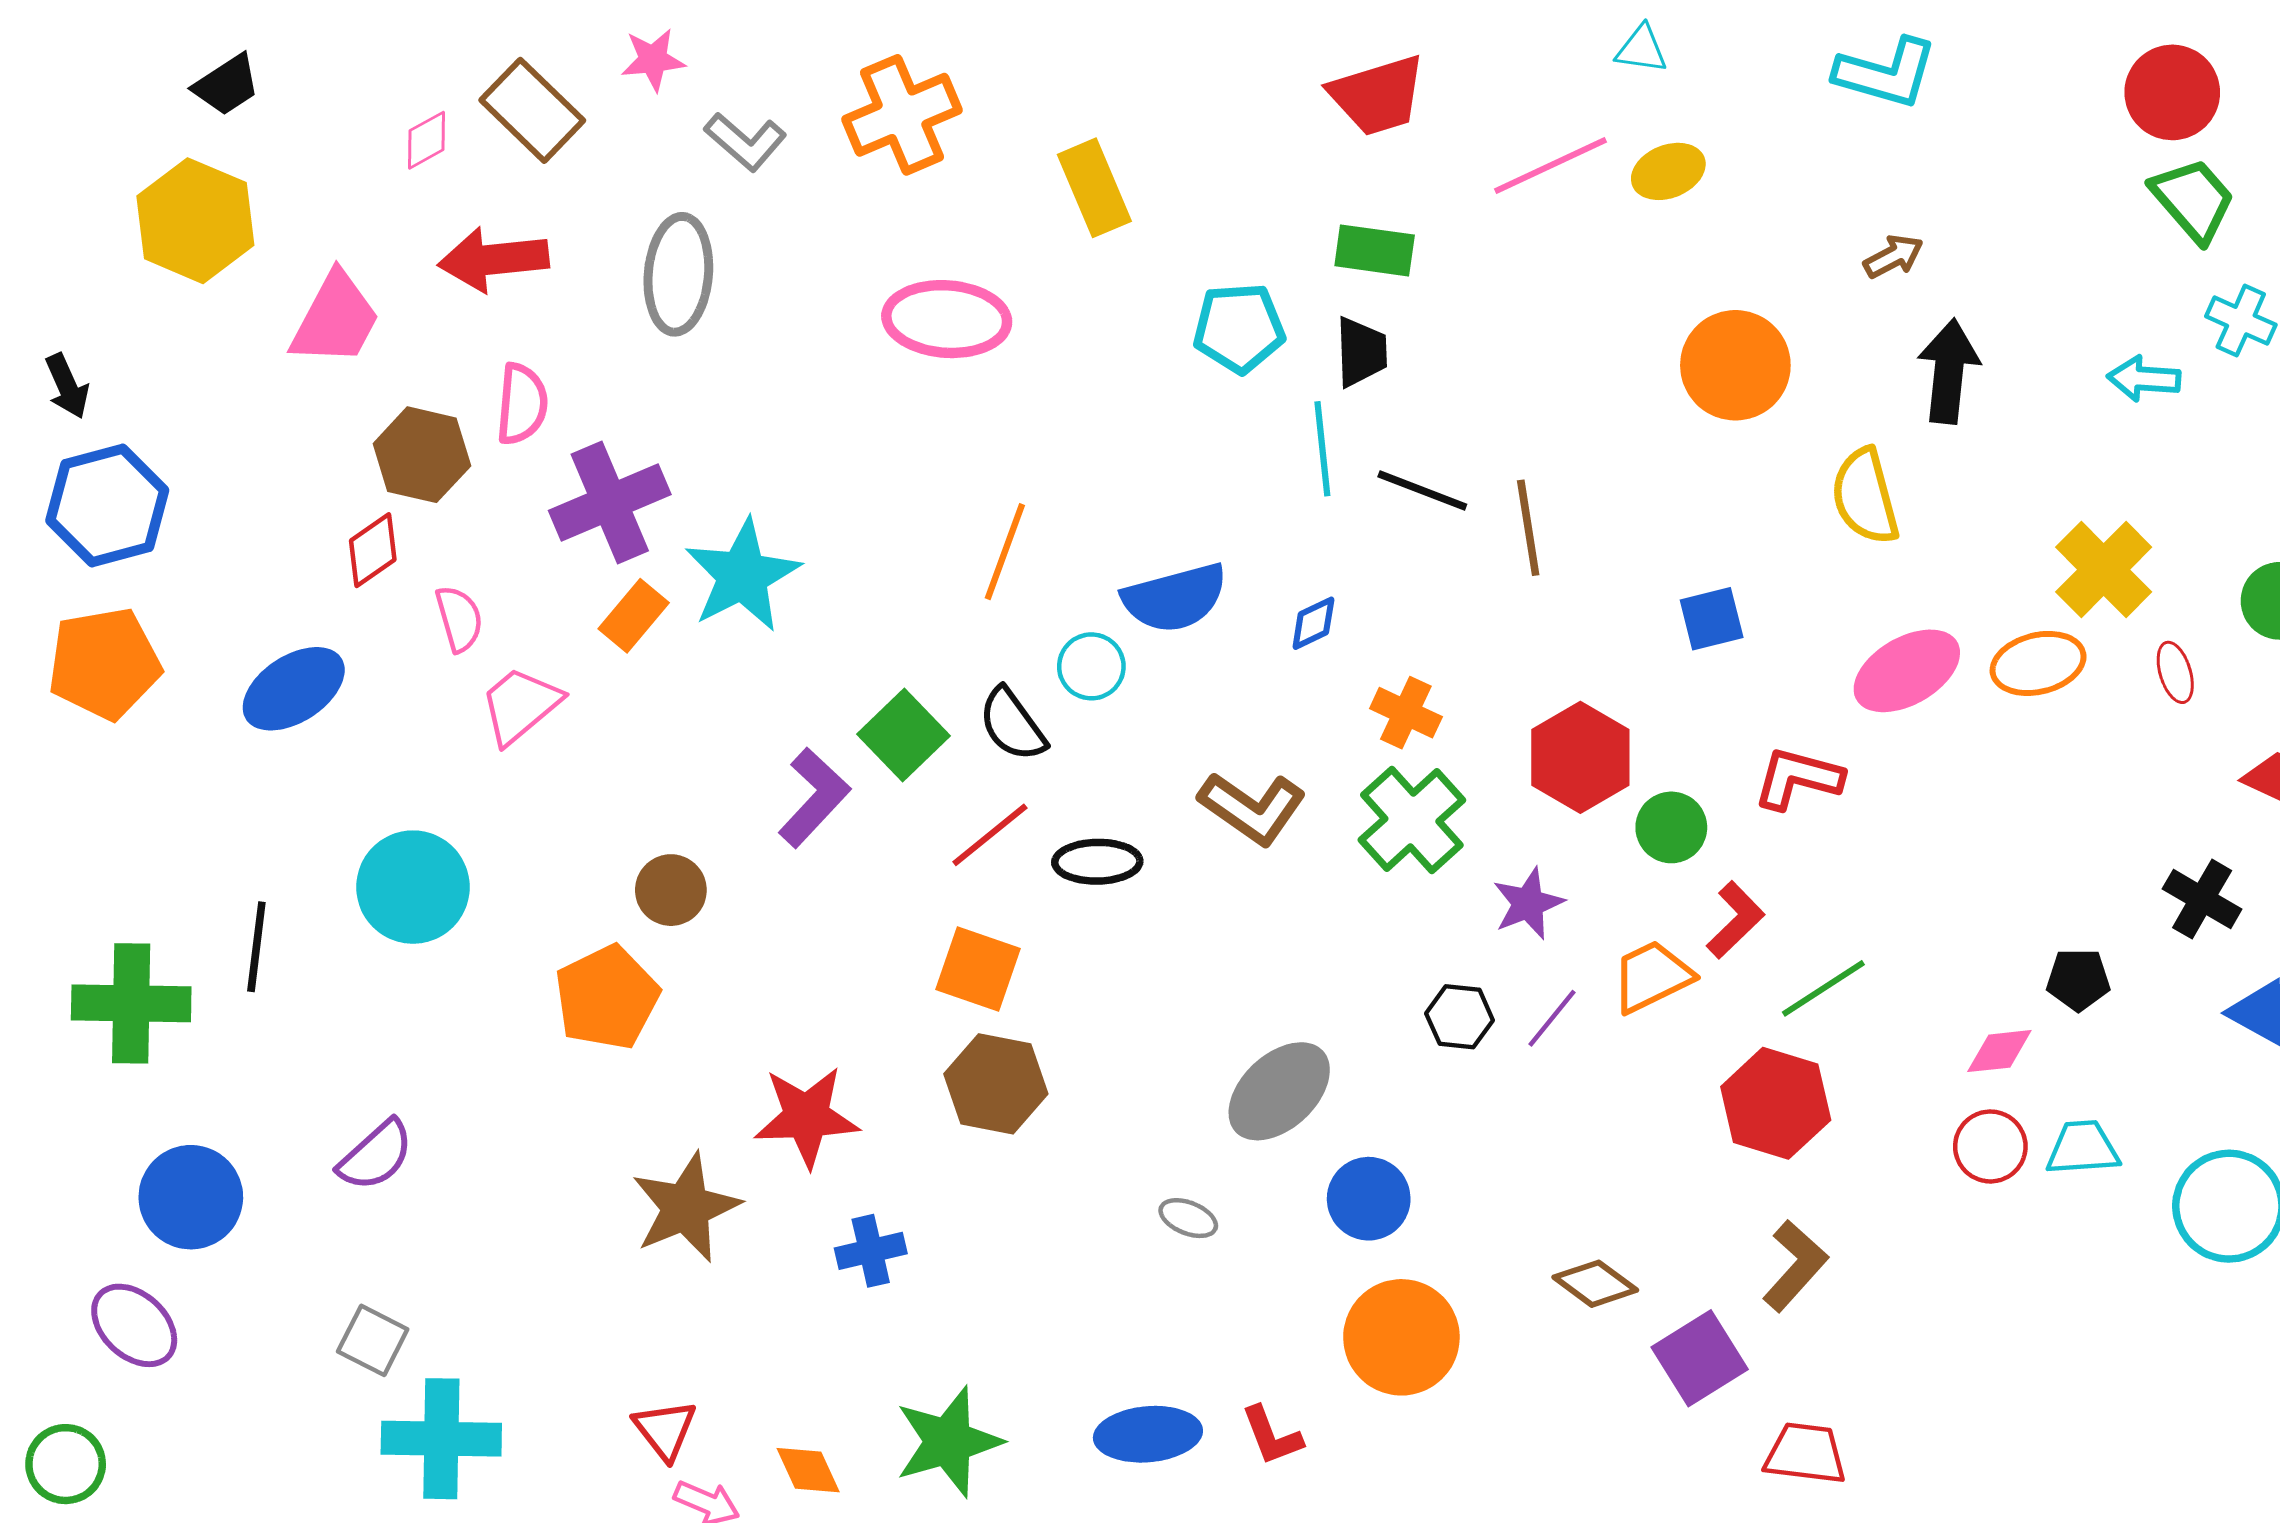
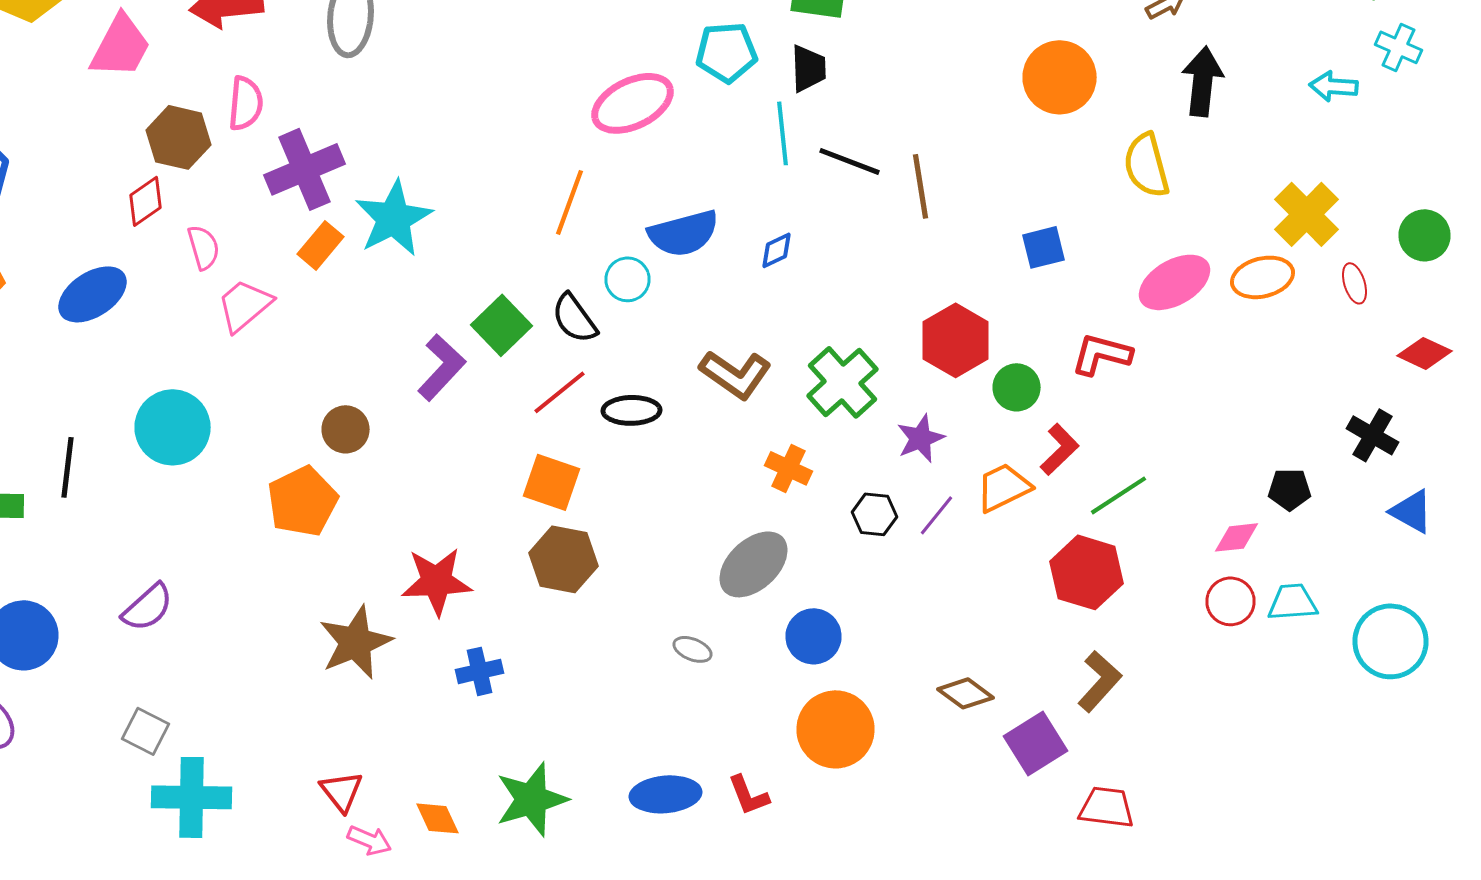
pink ellipse: (947, 319) -> (632, 103), moved, turned -30
orange cross: (1406, 713) -> (788, 468), moved

